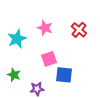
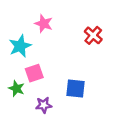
pink star: (45, 28) -> (44, 24), moved
pink square: (49, 59) -> (34, 73), moved

